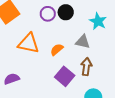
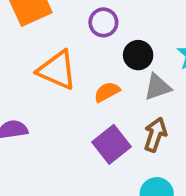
black circle: (66, 12) -> (138, 55), moved
gray triangle: (83, 42) -> (158, 87), turned -42

